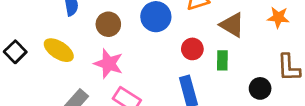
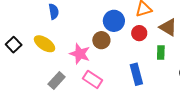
brown circle: (108, 24) -> (101, 40), moved
red circle: (192, 49) -> (139, 33), moved

